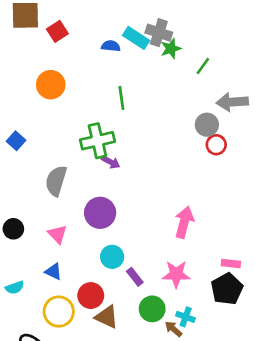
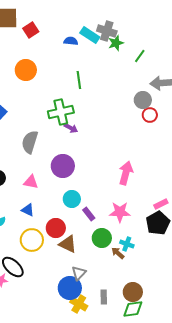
pink triangle: (57, 234) -> (31, 182), turned -35
pink rectangle: (231, 264) -> (161, 204), turned -32

